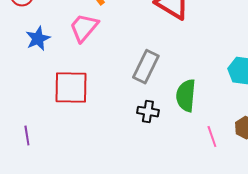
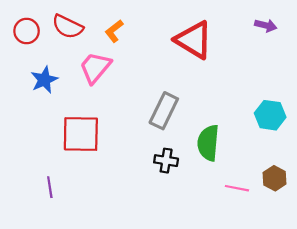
purple line: (27, 136) -> (50, 187), moved
pink line: (212, 137) -> (237, 188), turned -60

